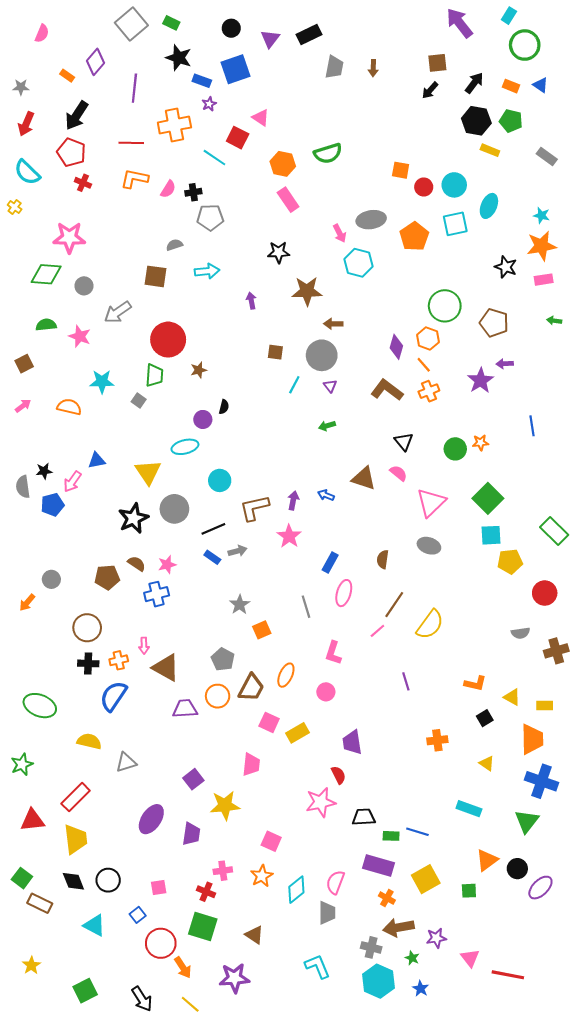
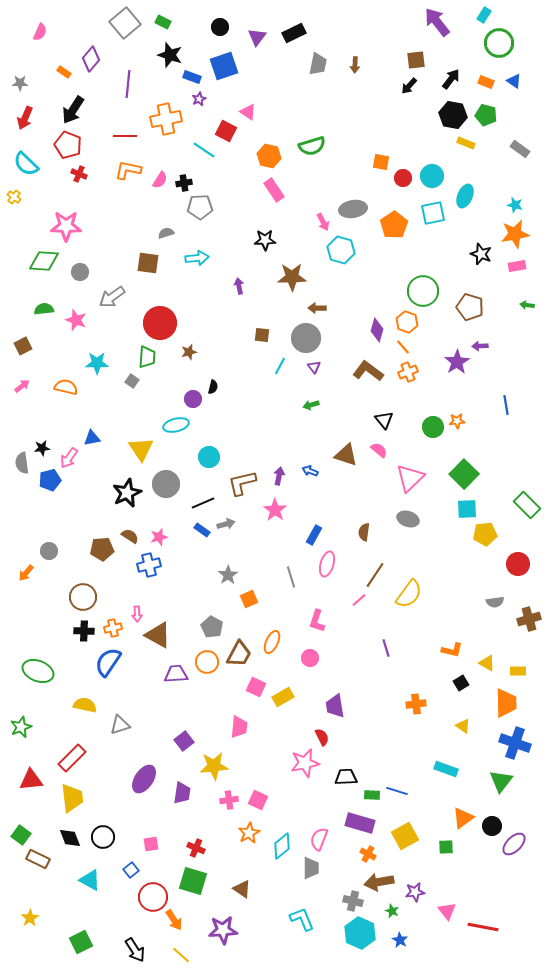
pink cross: (223, 871) -> (229, 800), moved

